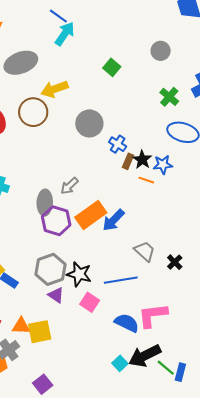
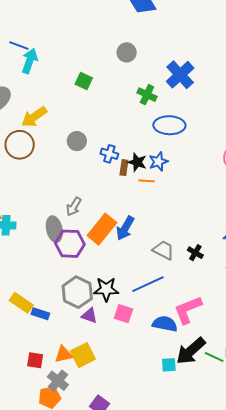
gray circle: (89, 123) -> (77, 141), size x0.7
cyan square: (120, 363) -> (169, 365), turned -35

